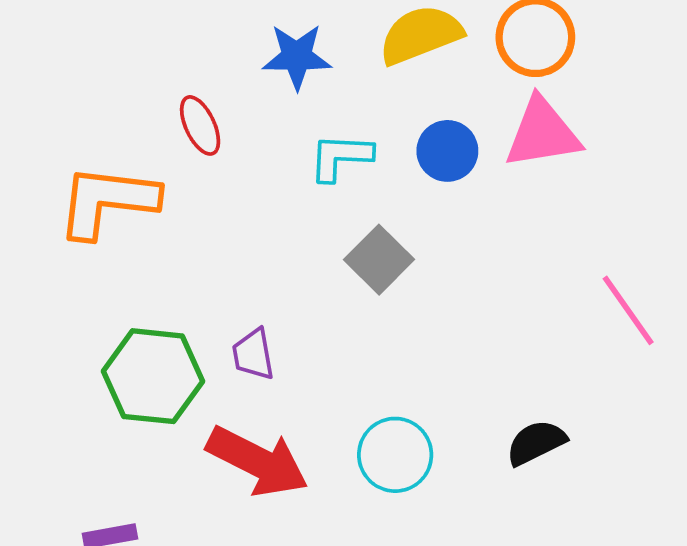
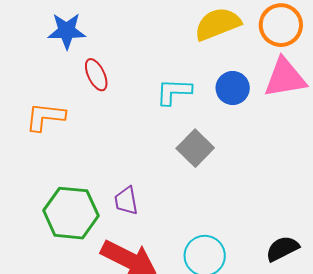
blue star: (297, 57) -> (67, 31), moved
orange L-shape: (107, 201) -> (45, 117), size x0.7

